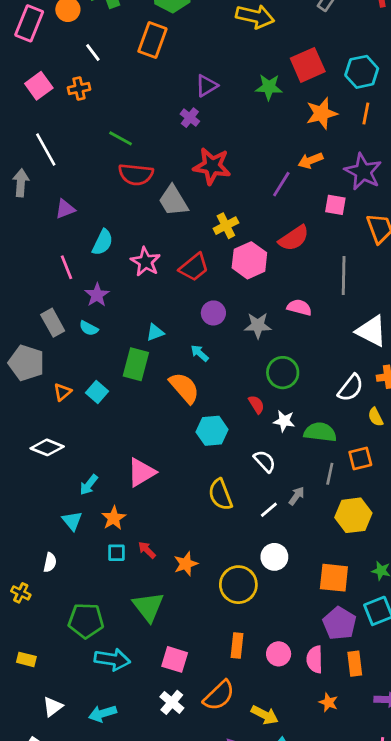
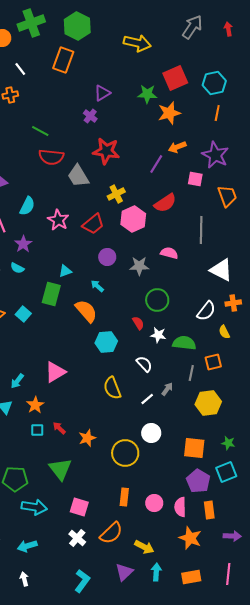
orange star: (322, 113) -> (169, 113), moved
orange star: (328, 702) -> (190, 538), size x1.6

